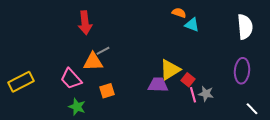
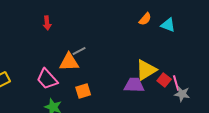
orange semicircle: (179, 13) -> (145, 19), moved, turned 112
red arrow: (85, 23) -> (47, 23), moved, size x0.6
pink line: (193, 95) -> (176, 83), moved

